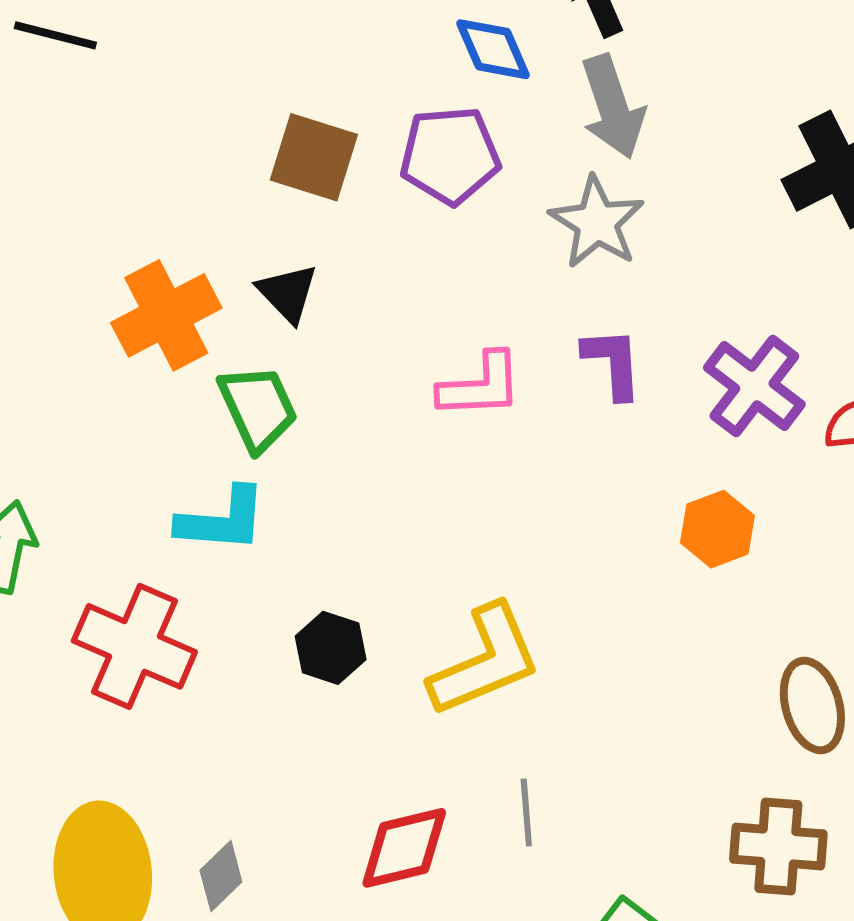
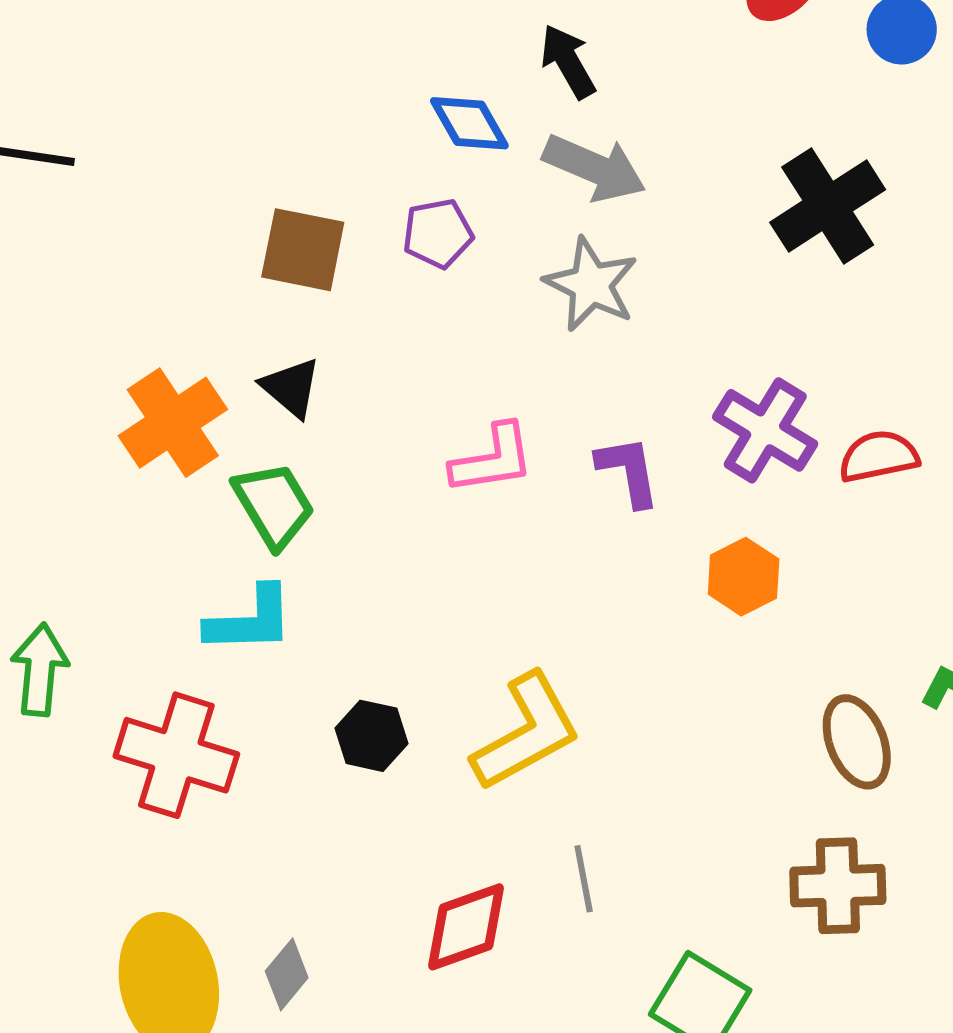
gray arrow: (613, 107) -> (594, 168), turned -42
purple pentagon: (450, 155) -> (438, 233), size x0.7
purple L-shape: (613, 363) -> (628, 471), moved

